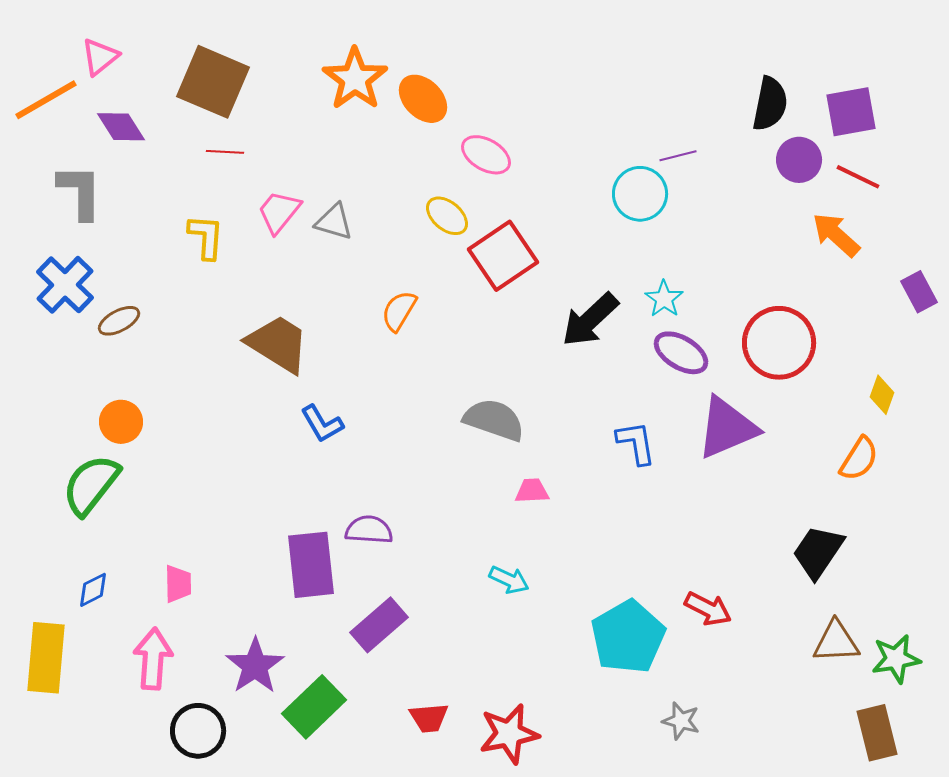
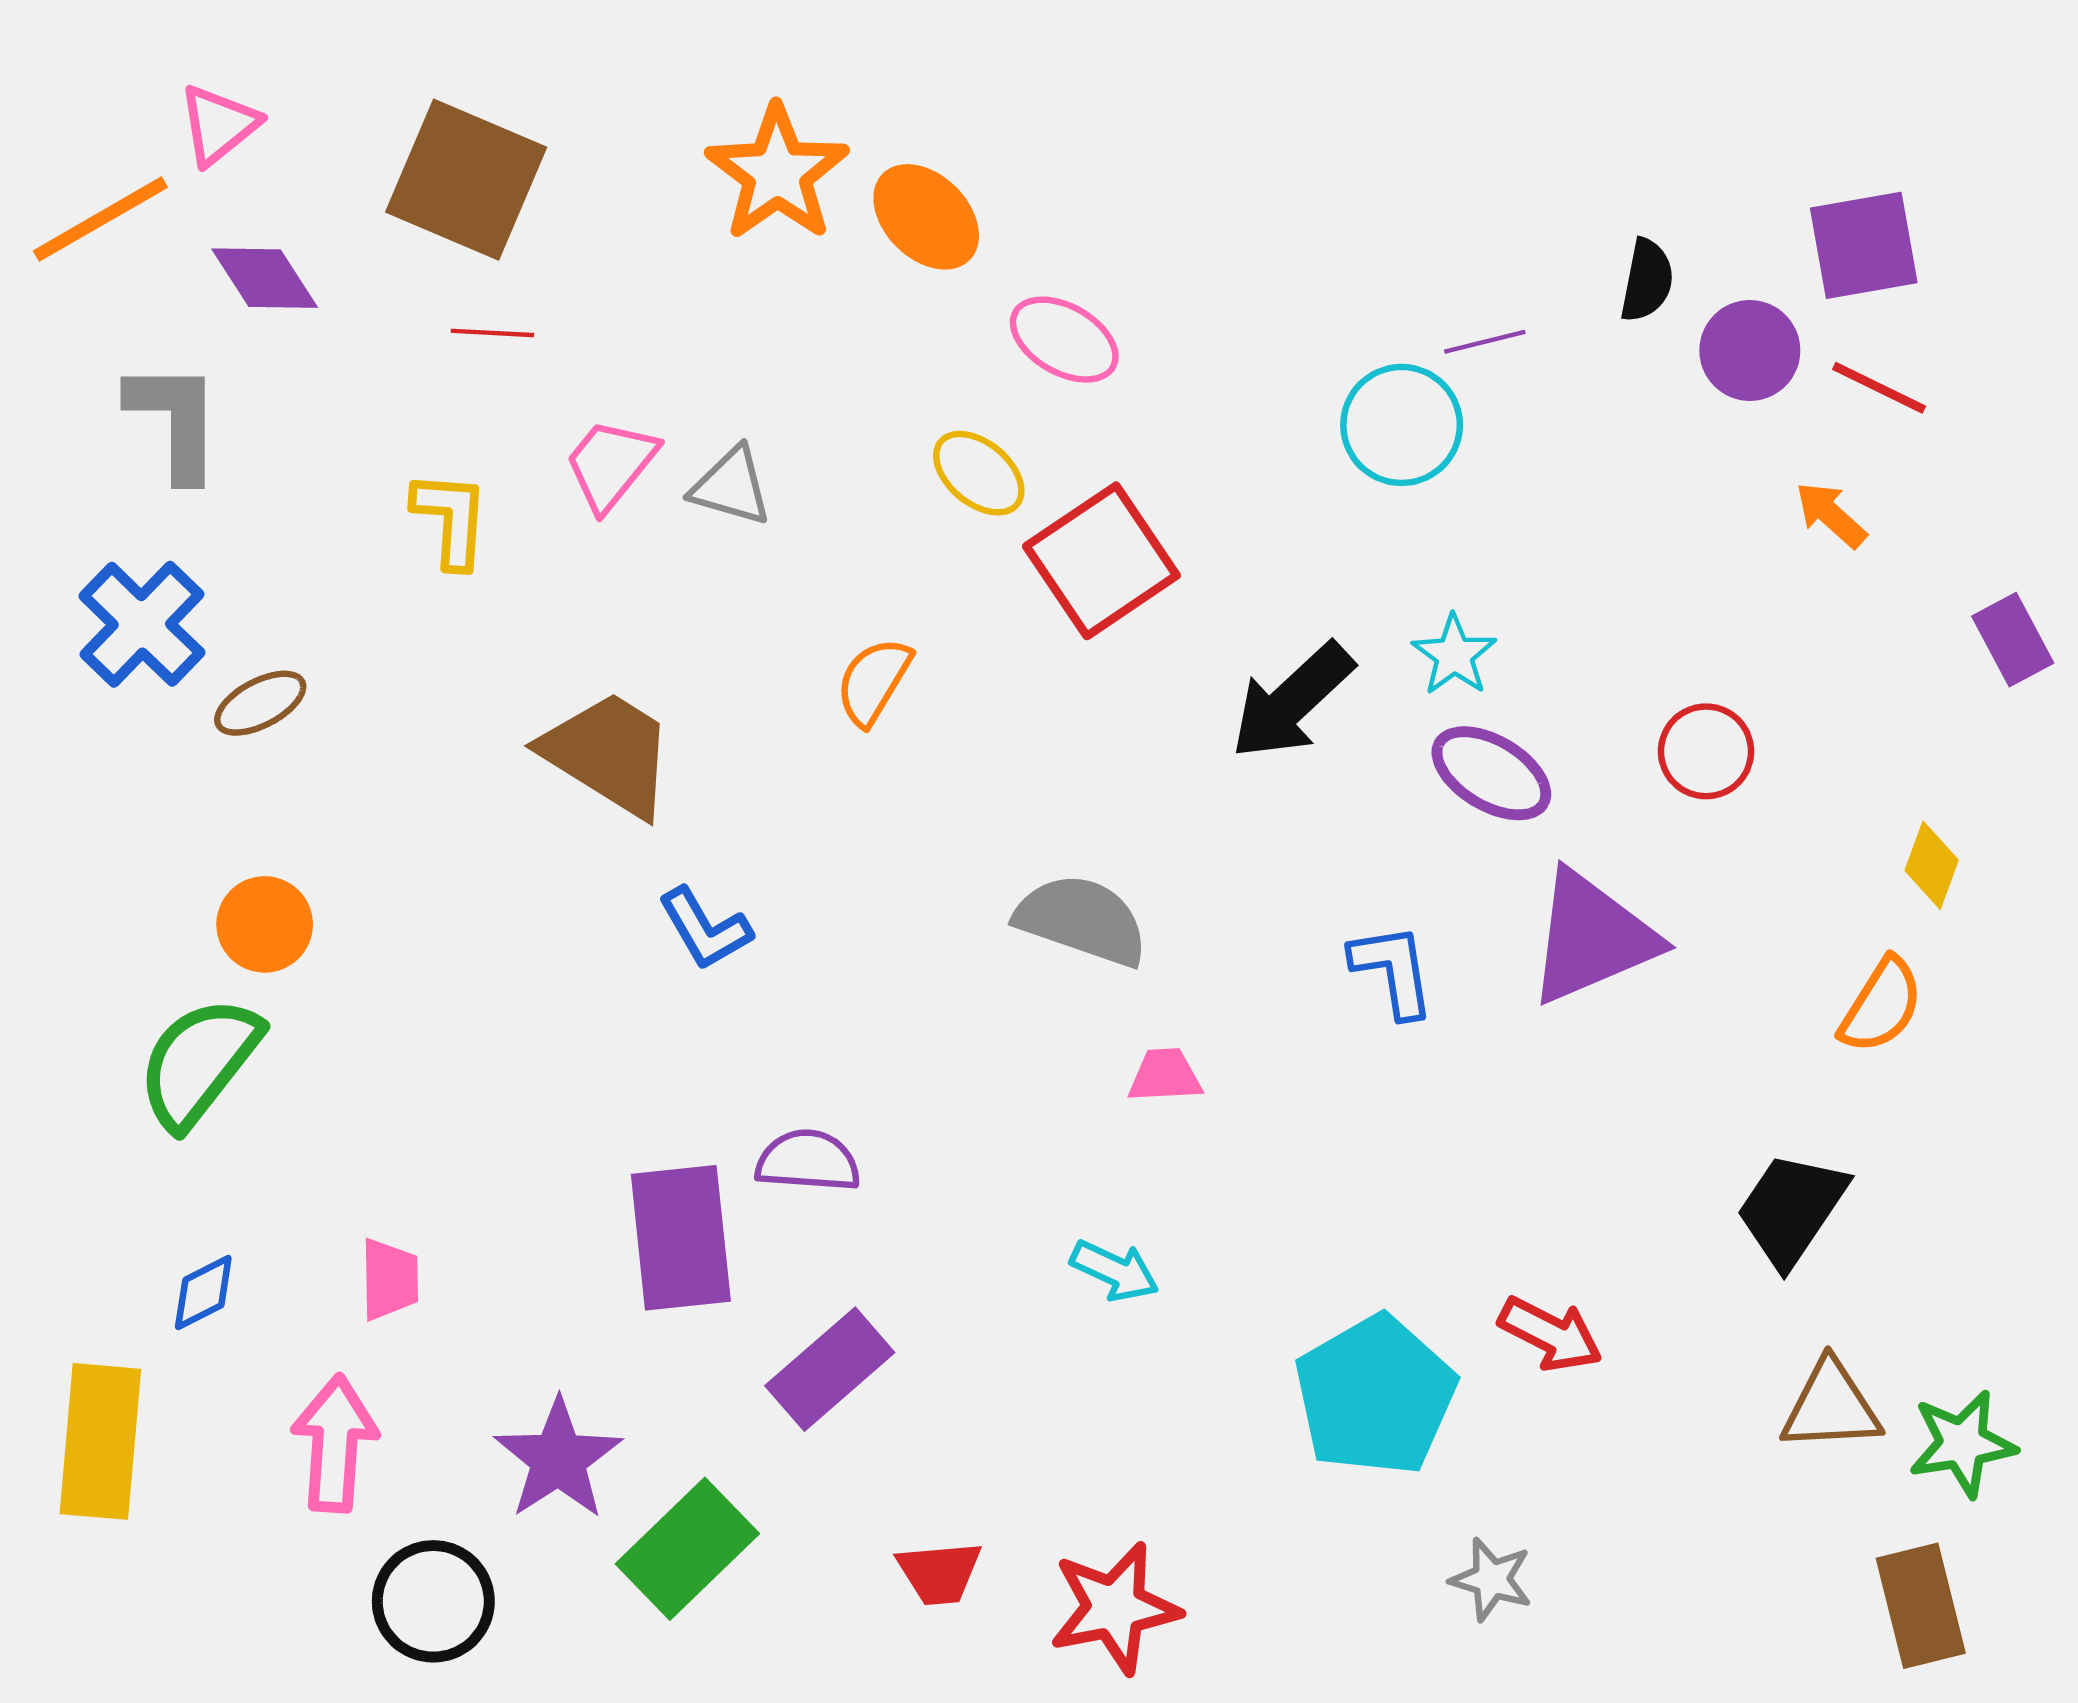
black semicircle: (770, 104) -> (1647, 280), moved, size x0.7
orange arrow: (836, 235) -> (1831, 515), size x0.7
red circle: (779, 343) -> (1706, 751), size x0.6

